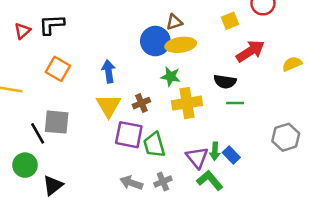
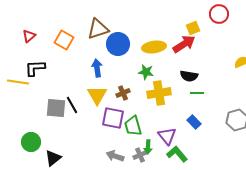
brown triangle: (174, 22) -> (98, 29), moved, size x1.6
black L-shape: (52, 25) -> (35, 68), moved
blue circle: (155, 41) -> (118, 44), moved
red arrow: (250, 51) -> (184, 44), moved
orange square: (58, 69) -> (64, 40), moved
black line: (38, 133) -> (72, 105), moved
green arrow: (215, 151) -> (148, 147), moved
blue rectangle: (231, 155) -> (194, 122), moved

